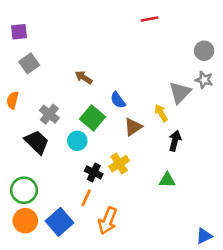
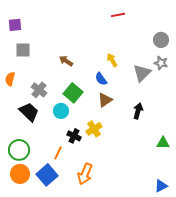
gray square: (29, 63) -> (23, 50), turned 35
blue semicircle: (118, 100) -> (101, 79), moved
yellow arrow: (161, 113) -> (112, 60), moved
green triangle: (167, 180) -> (163, 143), moved
orange line: (86, 198) -> (58, 153), moved

